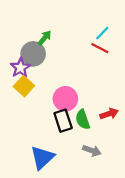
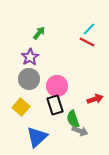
gray circle: (33, 54) -> (29, 79), moved
purple star: (20, 68) -> (30, 57), moved
yellow square: (24, 86) -> (21, 107), moved
green semicircle: (83, 120) -> (73, 119), moved

